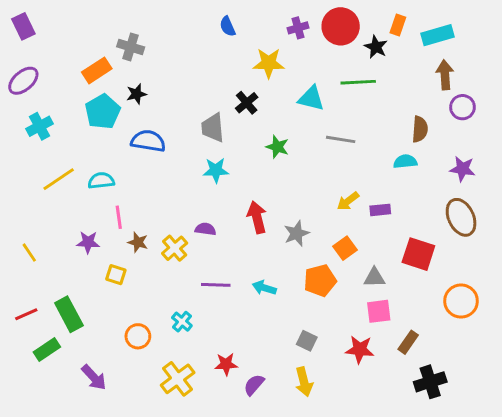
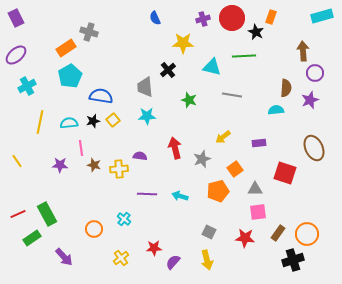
cyan rectangle: (438, 35) -> (322, 16), moved
black star: (136, 94) -> (93, 121), moved
purple star: (462, 169) -> (310, 100), moved, turned -30
yellow line: (59, 179) -> (40, 122), turned -45
yellow arrow: (348, 201) -> (223, 137), moved
yellow cross: (175, 248) -> (119, 169), turned 36
yellow line: (29, 253) -> (17, 161), moved
yellow square: (116, 275) -> (113, 120), moved, turned 32
orange circle: (461, 301) -> (307, 234), moved
yellow cross: (178, 379) -> (121, 258), size x0.7

